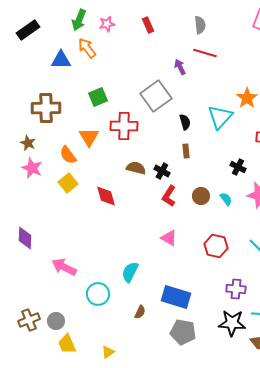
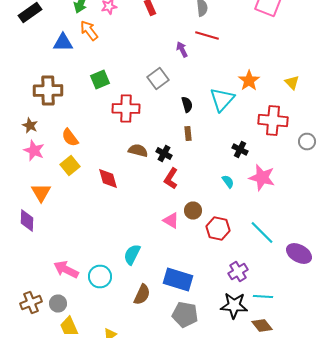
gray square: (156, 96) -> (158, 78), size x0.7
orange triangle: (89, 137) -> (41, 192), moved
brown circle: (201, 196) -> (193, 210), moved
pink arrow: (64, 267) -> (66, 270), moved
purple cross: (236, 289) -> (238, 272), turned -36
brown semicircle: (140, 312) -> (142, 294), size x1.5

